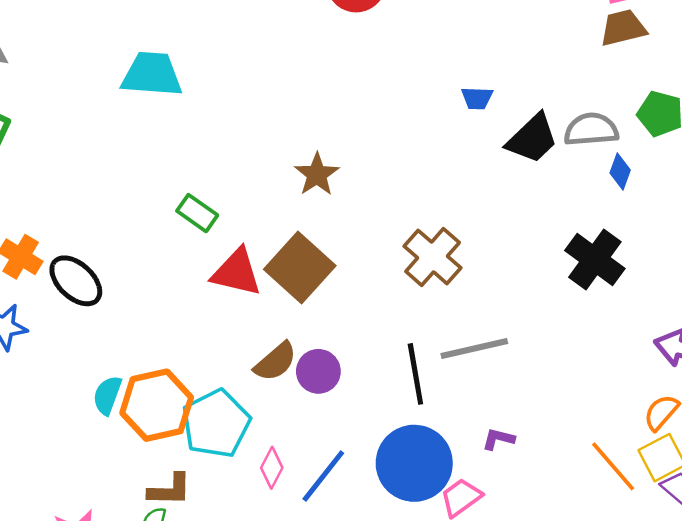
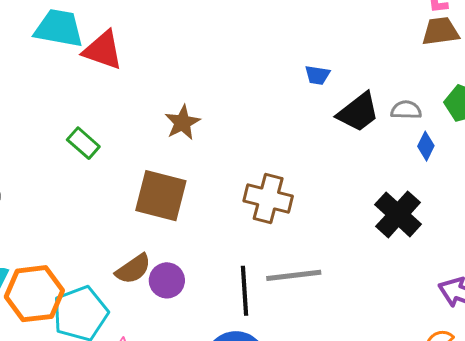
gray semicircle: (591, 129) -> (406, 110), size x0.7
brown cross: (433, 257) -> (268, 199), turned -33
brown square: (300, 268) -> (161, 196), turned -34
red triangle: (236, 272) -> (103, 50), moved

